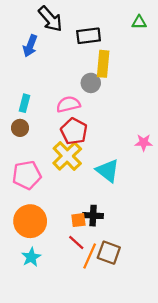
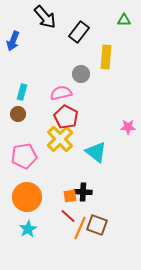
black rectangle: (89, 36) -> (79, 32), turned -45
blue arrow: (30, 46) -> (13, 41), moved
yellow rectangle: (103, 64) -> (106, 57), moved

